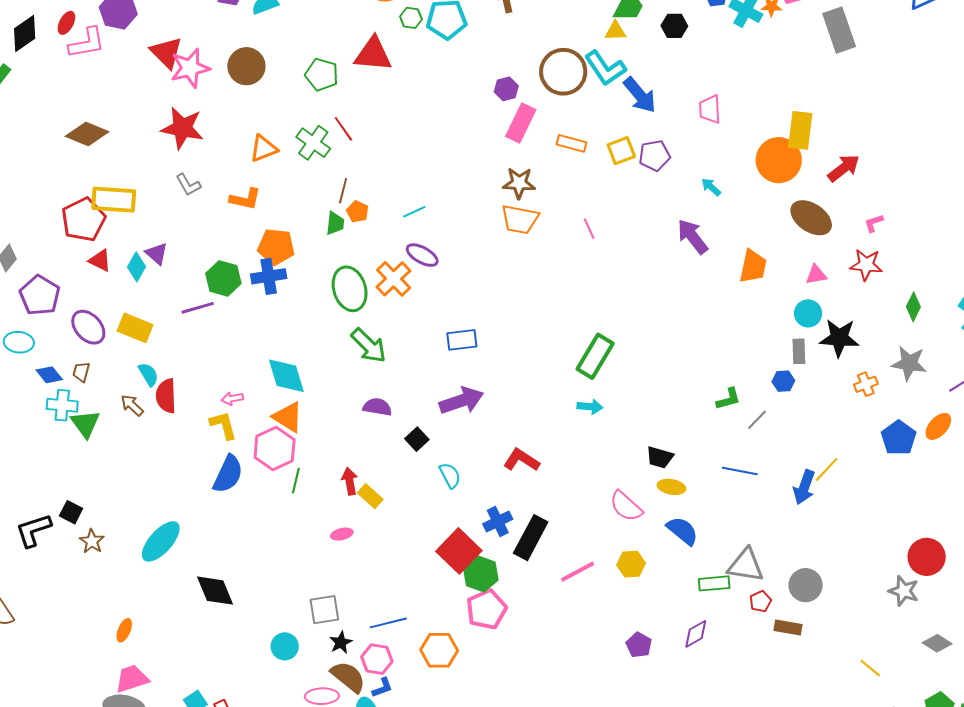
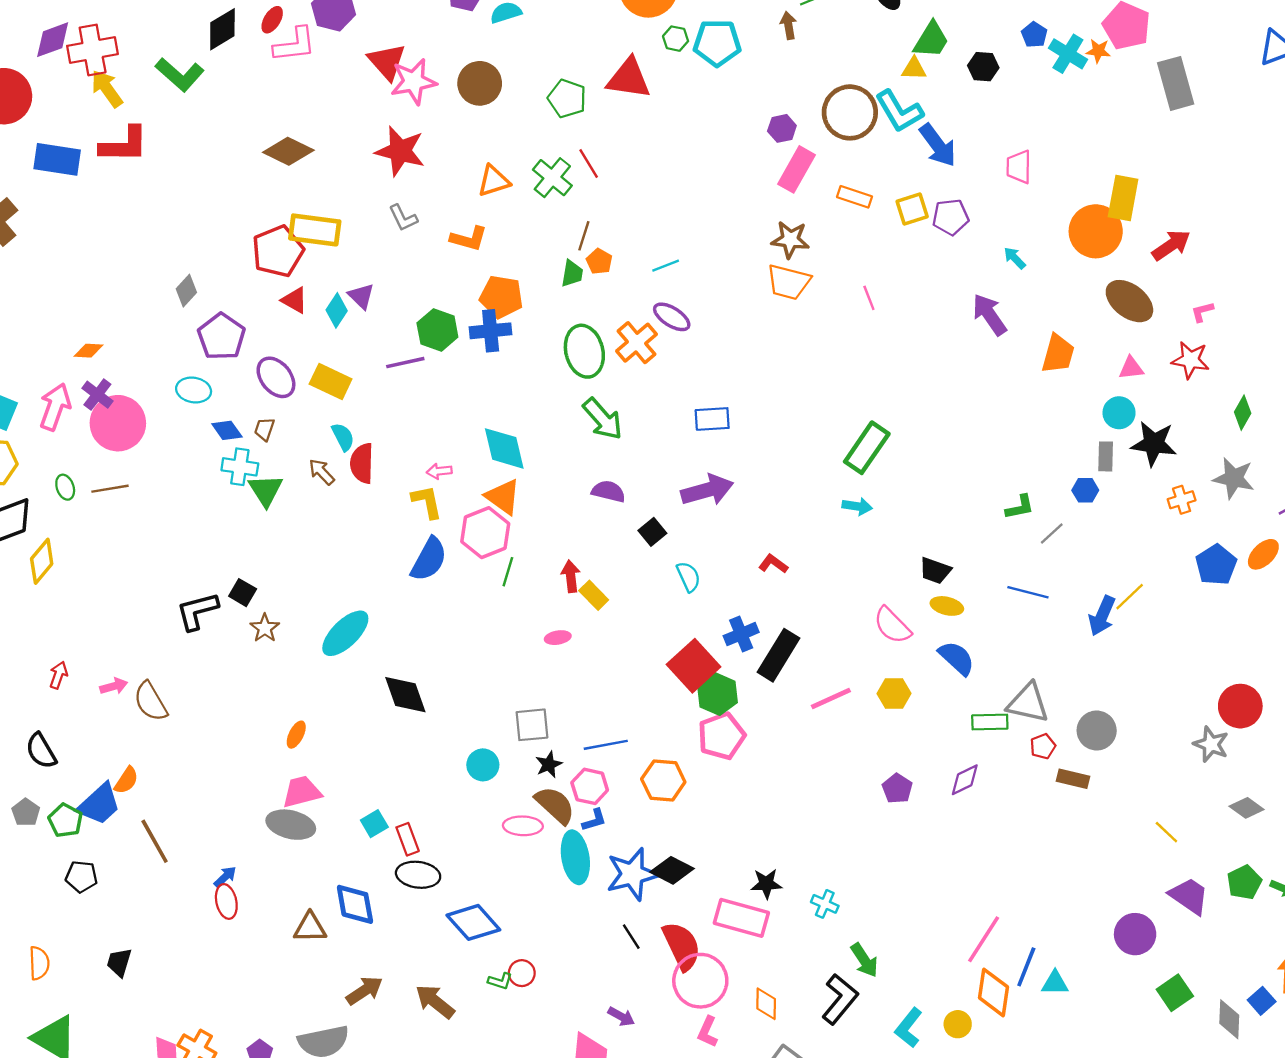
red L-shape: (521, 460) -> (773, 564), size x0.7

